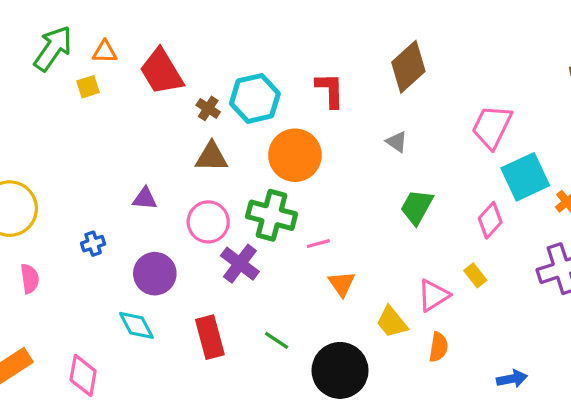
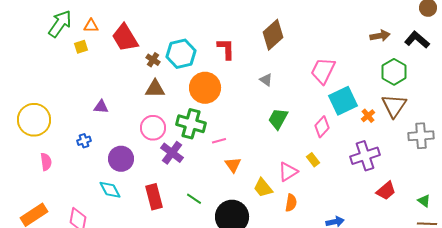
purple triangle: (145, 199) -> (101, 107), moved

